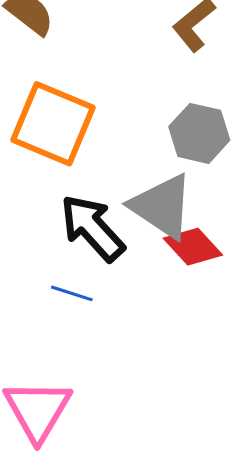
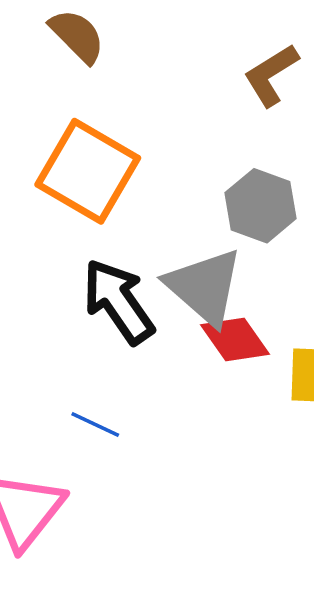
blue line: (72, 293) -> (95, 425), moved

